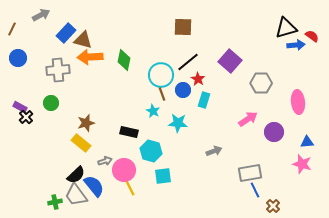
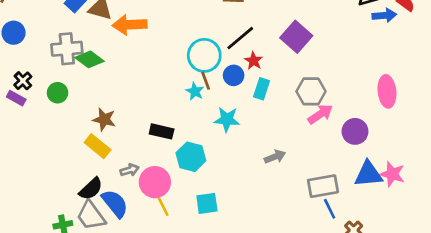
orange arrow: (90, 57) -> (130, 25), moved
green diamond: (124, 60) -> (90, 59), moved, turned -65
gray hexagon: (261, 83) -> (311, 91), moved
cyan star: (153, 111) -> (195, 91), moved
black cross: (26, 117) -> (23, 81), moved
brown star: (86, 123) -> (104, 119), turned 30
blue triangle: (307, 142) -> (368, 174), moved, size x1.6
cyan square: (163, 176) -> (207, 203), moved

